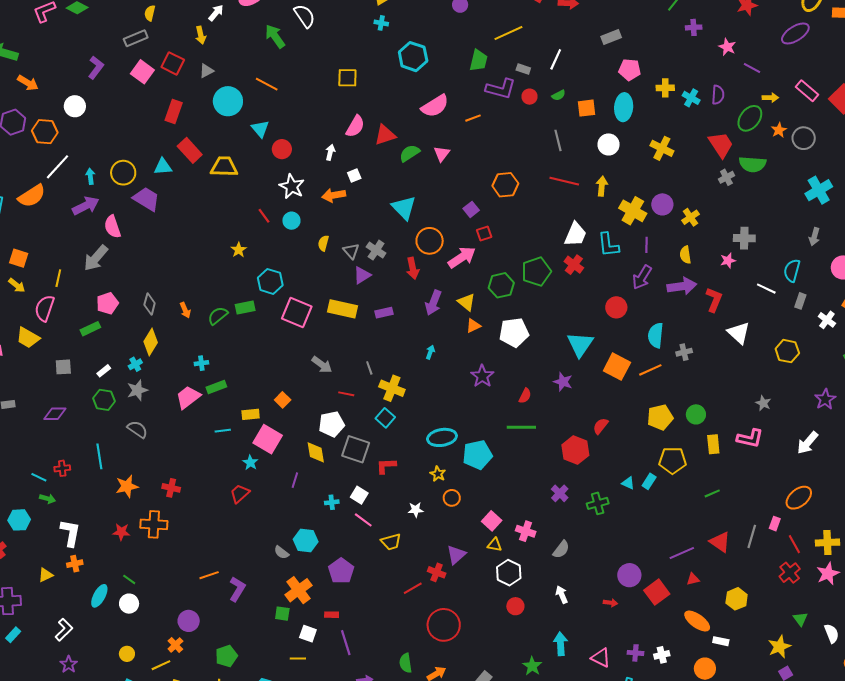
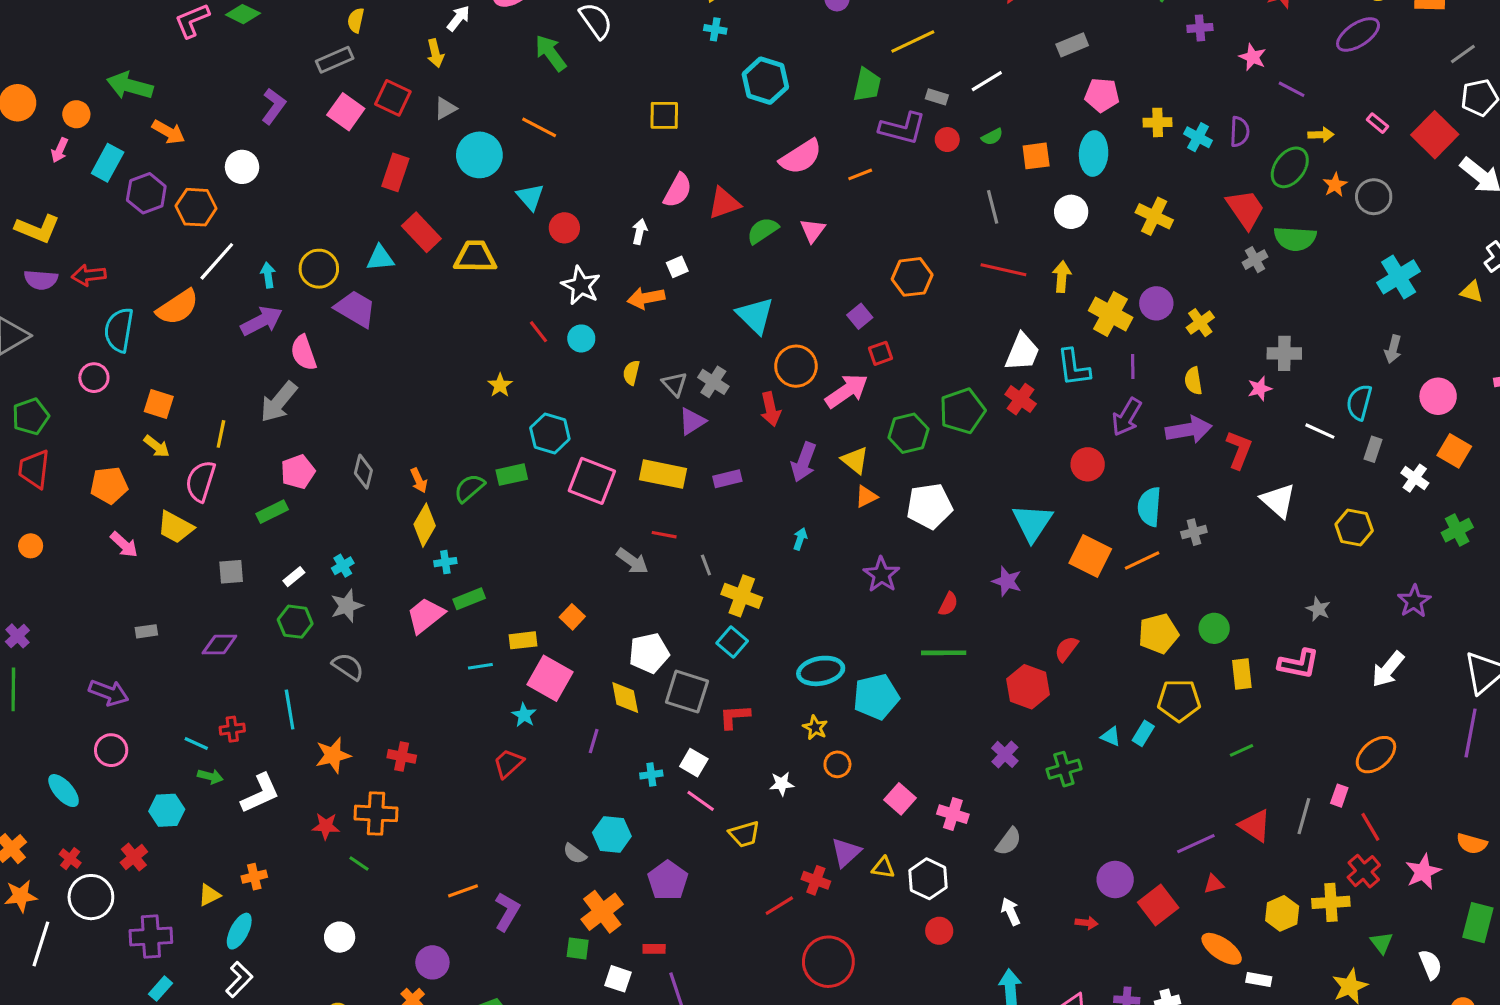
white line: (556, 59) -> (987, 81), turned 35
pink rectangle: (807, 91) -> (1377, 123), size x0.6
yellow diamond: (151, 342) -> (425, 525), moved
red line: (346, 394) -> (664, 535), moved
white L-shape: (70, 533) -> (260, 793), moved, turned 56
yellow cross: (827, 543) -> (1331, 902), moved
yellow triangle: (495, 545) -> (883, 868), moved
green line: (129, 579) -> (359, 863), moved
cyan ellipse: (99, 596) -> (239, 931), moved

